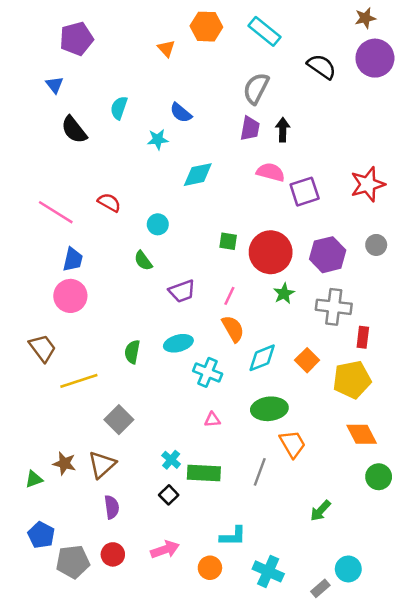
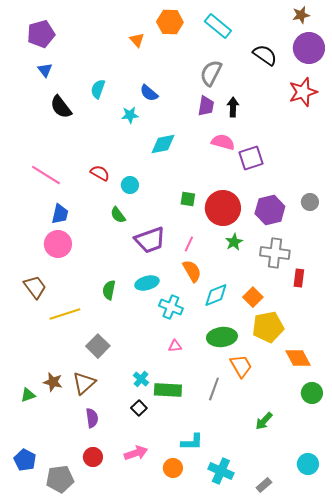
purple pentagon: (76, 39) -> (41, 34), moved
red star: (368, 184) -> (303, 92), moved
red semicircle: (109, 202) -> (100, 173), moved
purple trapezoid: (182, 291) -> (150, 240), size x1.4
yellow pentagon: (352, 380) -> (268, 327), moved
blue pentagon: (41, 535) -> (25, 460), moved
gray pentagon: (73, 562) -> (60, 479), moved
cyan circle: (348, 569) -> (308, 464), moved

